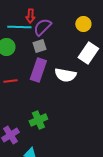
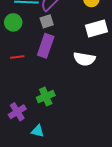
white rectangle: (88, 53) -> (96, 28), turned 40
white semicircle: (65, 75) -> (84, 59), moved

